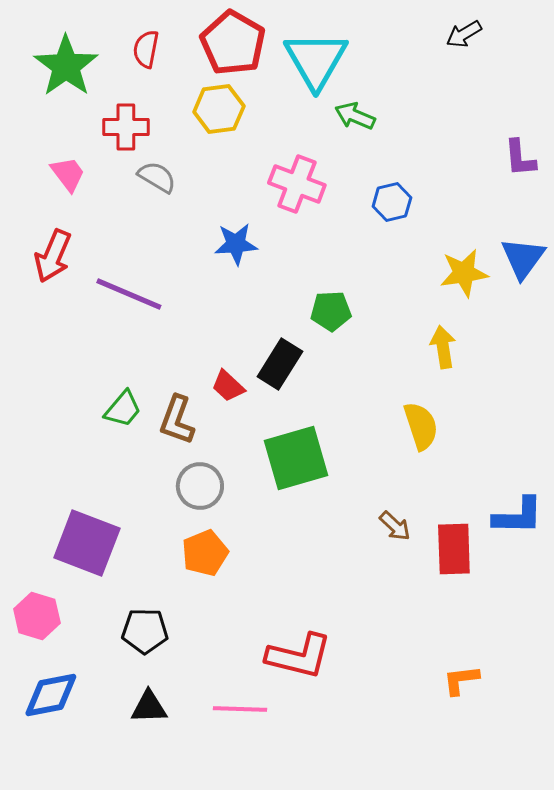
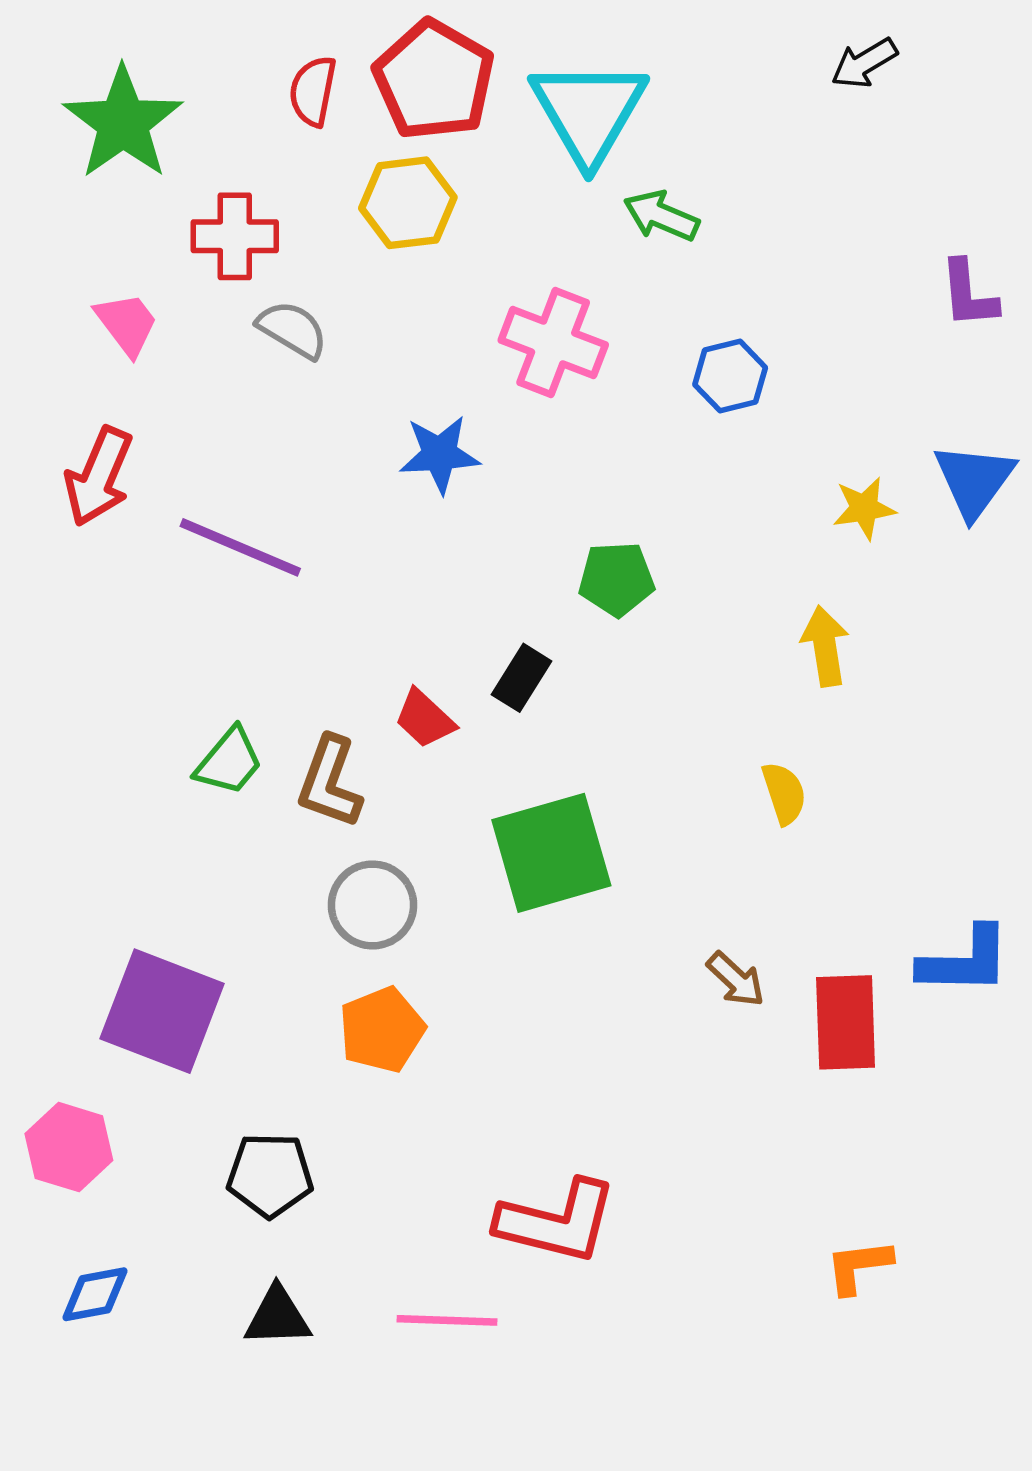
red semicircle: (146, 49) -> (313, 91), moved
yellow star: (464, 273) -> (864, 508), size x0.7
black rectangle: (280, 364) -> (521, 678), size x0.7
yellow semicircle: (421, 426) -> (784, 793), size x0.7
blue diamond: (51, 695) -> (95, 1294), size x0.7

